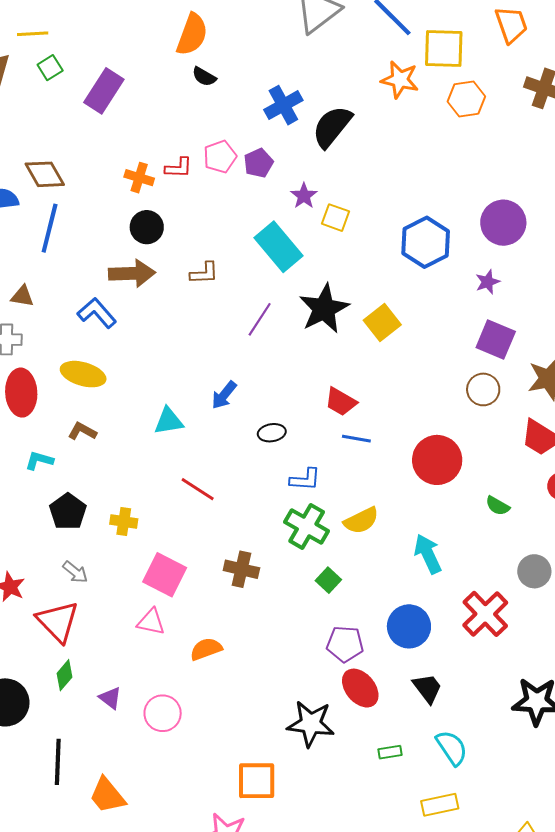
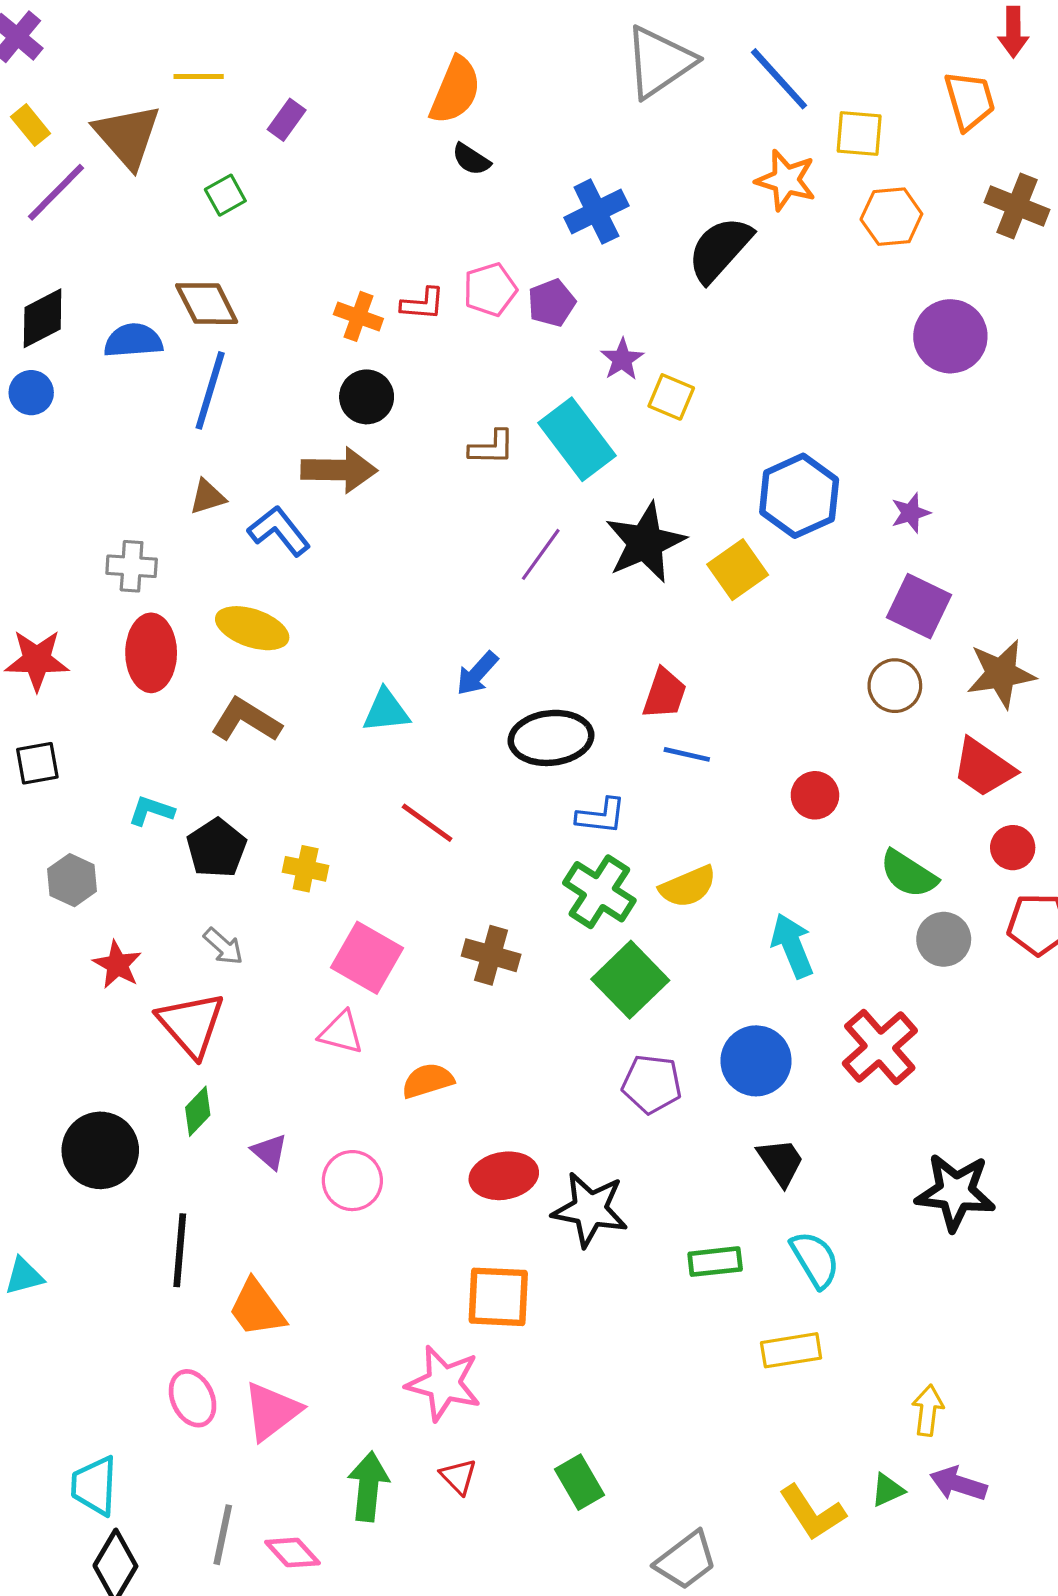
yellow square: (444, 48) -> (859, 134), size x0.7
green square: (50, 68) -> (225, 195), moved
purple rectangle: (104, 91) -> (287, 120), moved, size x0.6
black semicircle: (332, 127) -> (720, 249), moved
purple circle: (503, 223) -> (950, 336), moved
blue hexagon: (426, 242) -> (799, 496), moved
brown L-shape: (204, 273) -> (492, 447), moved
brown triangle: (22, 296) -> (207, 497), moved, turned -30
red trapezoid: (341, 402) -> (665, 694), turned -104
brown L-shape: (82, 431) -> (246, 720), size x1.5
black ellipse: (272, 433) -> (551, 738), size x1.8
cyan L-shape: (39, 460) -> (151, 811), moved
red circle: (437, 460) -> (815, 795), size x0.6
green semicircle: (498, 506) -> (908, 874), size x1.5
gray circle: (534, 571) -> (944, 939), moved
green square: (328, 580) -> (630, 980), size x1.8
red ellipse: (360, 688) -> (504, 1176), moved, turned -63
green rectangle: (390, 752) -> (715, 1262), size x1.4

